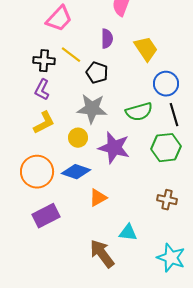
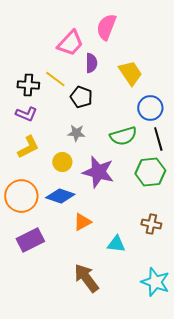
pink trapezoid: (59, 19) -> (70, 43), moved
purple L-shape: (42, 90) -> (26, 114), turned -95
gray star: (92, 109) -> (76, 133), size x0.6
cyan triangle: (128, 233) -> (116, 244), moved

